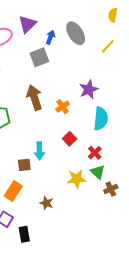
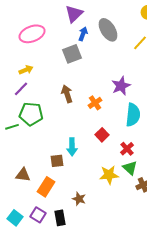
purple triangle: (27, 24) -> (74, 14), moved
brown arrow: (34, 98) -> (67, 94), size x0.7
black rectangle: (24, 234) -> (60, 218), moved

